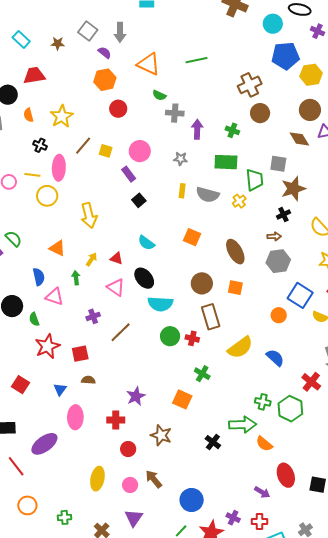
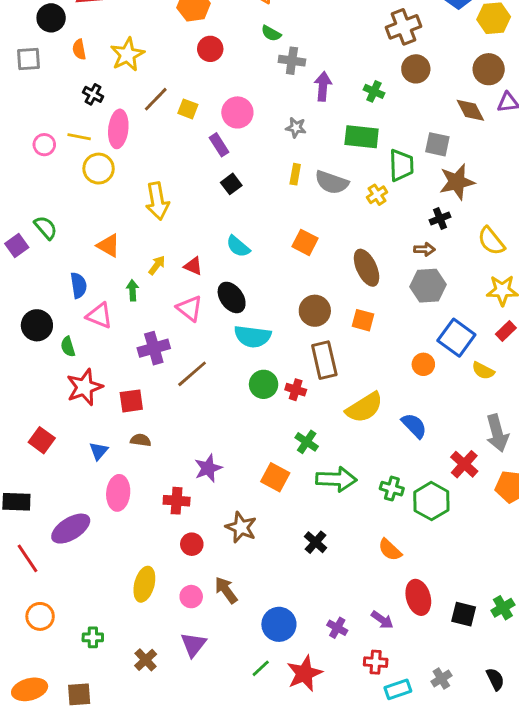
purple cross: (93, 316) -> (154, 348), size x1.5
green arrow: (243, 425) -> (336, 479), moved
purple cross: (233, 518) -> (337, 628), moved

